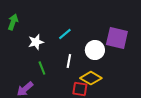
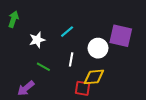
green line: (42, 68) -> (43, 67), turned -40
yellow diamond: (91, 78) -> (94, 77), turned -35

